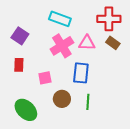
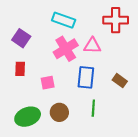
brown rectangle: (113, 43) -> (120, 81), moved
brown circle: (62, 99) -> (59, 112), moved
green ellipse: (26, 110) -> (28, 117), turned -65

